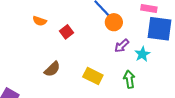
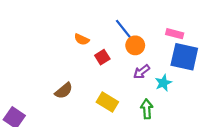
orange semicircle: (40, 21) -> (82, 39), moved
red square: (66, 32) -> (102, 57), moved

